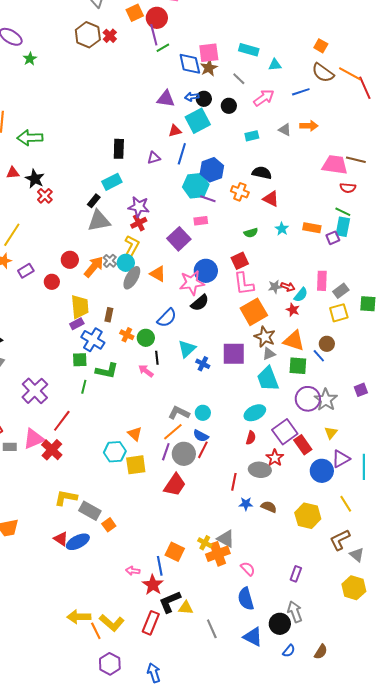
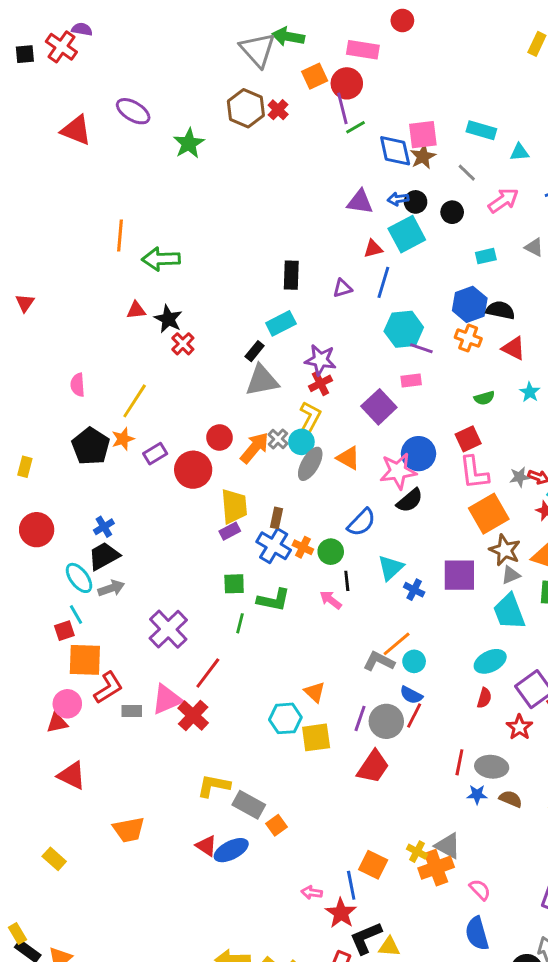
green star: (30, 59) -> (189, 143), moved, size x1.5
blue hexagon: (212, 170) -> (470, 304), moved
red circle: (52, 282) -> (193, 470), size x1.6
blue cross: (93, 340) -> (274, 546), moved
orange line: (173, 432) -> (397, 644), moved
gray ellipse: (260, 470) -> (492, 767), moved

